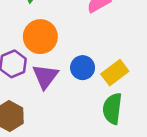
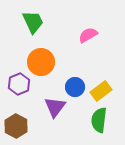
purple triangle: (45, 76) -> (55, 107), moved

